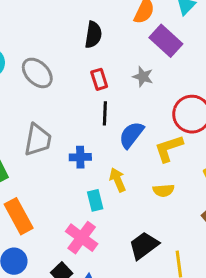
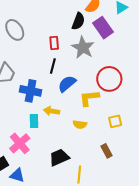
black semicircle: (93, 35) -> (78, 21), moved
gray star: (143, 77) -> (83, 48), size x1.6
blue cross: (80, 157) -> (31, 91), size x1.5
yellow arrow: (118, 180) -> (52, 111), turned -70

